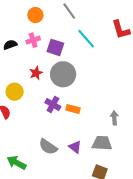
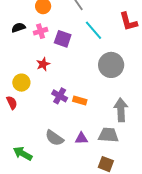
black semicircle: (10, 45) -> (18, 28), moved
gray circle: (63, 74) -> (111, 65), moved
gray arrow: (114, 118) -> (121, 110), size x1.6
purple triangle: (75, 147) -> (81, 138), turned -40

